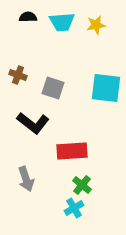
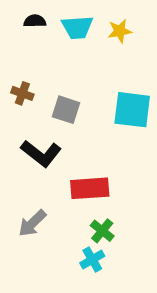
gray arrow: (26, 179) -> (32, 223), turned 65

